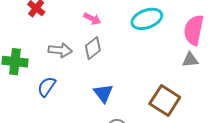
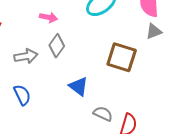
blue semicircle: (47, 87) -> (22, 95), turned 135
brown square: (165, 100) -> (122, 57), moved

